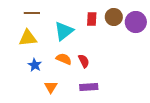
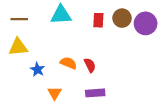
brown line: (32, 13) -> (19, 19), moved
cyan triangle: (64, 31) -> (61, 15), moved, turned 35
yellow triangle: (28, 38) -> (18, 47), moved

